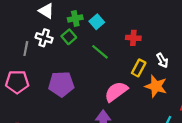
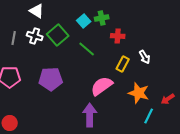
green cross: (75, 18) -> (102, 18), moved
green square: (69, 37) -> (58, 35), size x1.5
gray line: (26, 49) -> (14, 38), moved
orange star: (156, 86) -> (139, 93), moved

